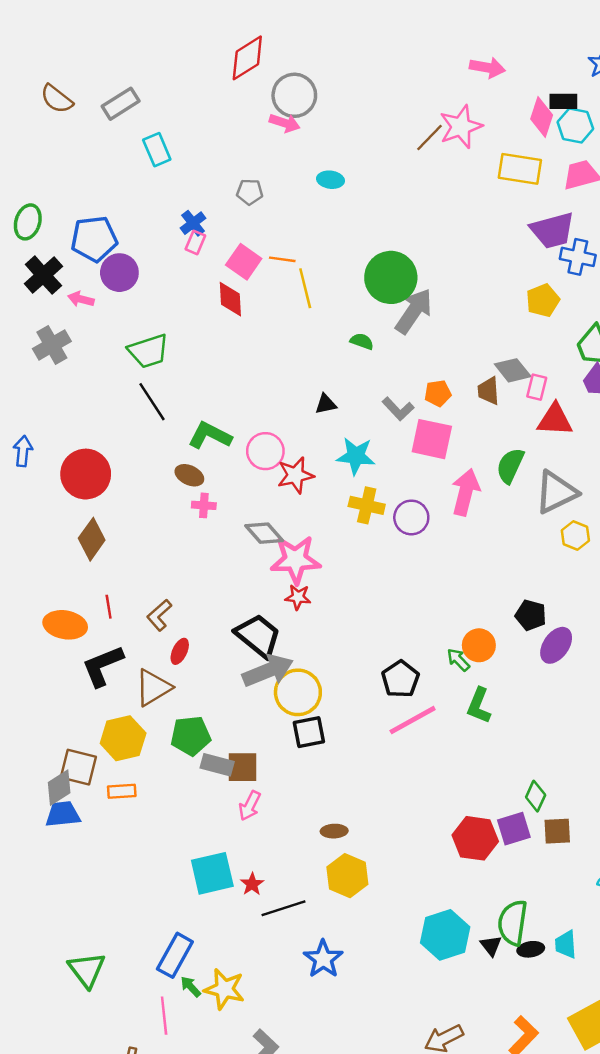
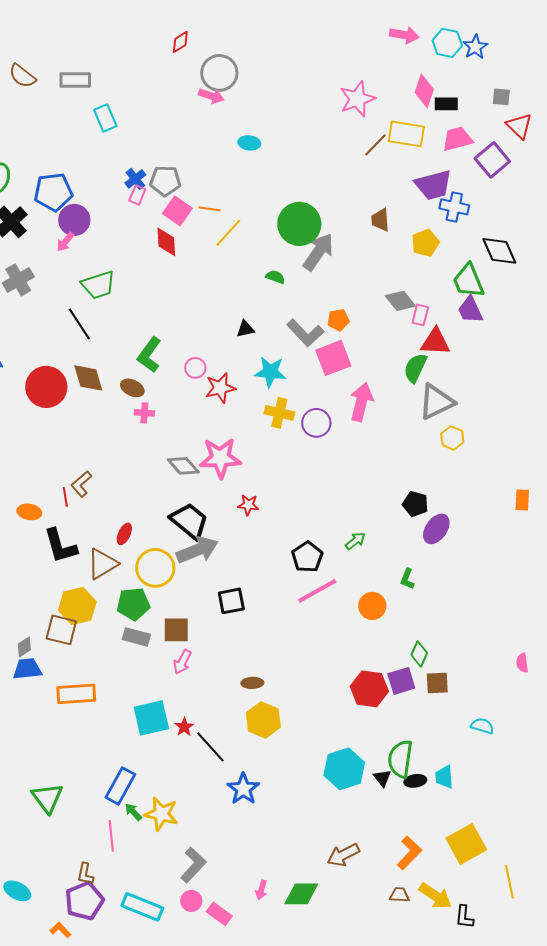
red diamond: (247, 58) -> (180, 42), size x0.6
pink arrow: (487, 68) -> (404, 35), moved
black rectangle: (563, 101) -> (446, 104), moved
gray rectangle: (121, 104) -> (75, 80), turned 32
cyan hexagon: (575, 125) -> (447, 43), moved
brown line: (429, 138) -> (375, 145), moved
gray pentagon: (250, 192) -> (165, 181), moved, size x1.4
yellow line: (305, 288) -> (228, 233), turned 56
pink arrow: (81, 299) -> (65, 242), moved, turned -65
brown trapezoid: (489, 391) -> (380, 220), moved
black line: (152, 402) -> (79, 324), moved
gray L-shape: (398, 409) -> (305, 333), size x1.4
green L-shape: (210, 435) -> (149, 355), turned -81
pink square: (432, 439) -> (333, 358), turned -33
pink circle: (265, 451) -> (195, 368), size x0.7
green semicircle: (510, 466) -> (415, 368), moved
gray diamond: (264, 533) -> (183, 466), moved
brown diamond: (92, 539) -> (88, 378), moved, turned -52
red star: (298, 597) -> (248, 505), moved
brown L-shape: (159, 615) -> (81, 484), moved
orange ellipse: (65, 625) -> (29, 512), size x0.7
orange circle: (479, 645) -> (372, 606), moved
green arrow: (458, 660) -> (355, 541), turned 95
black L-shape: (103, 666) -> (60, 546), turned -84
yellow circle: (298, 692) -> (155, 568), moved
green L-shape: (479, 706) -> (407, 579), moved, size x0.7
gray rectangle: (217, 765) -> (136, 637), moved
brown square: (78, 767) -> (61, 630), moved
gray diamond: (59, 788) -> (24, 647), size x0.7
orange rectangle: (122, 791) -> (76, 694), moved, size x1.6
black line: (283, 908) -> (210, 747), turned 66

